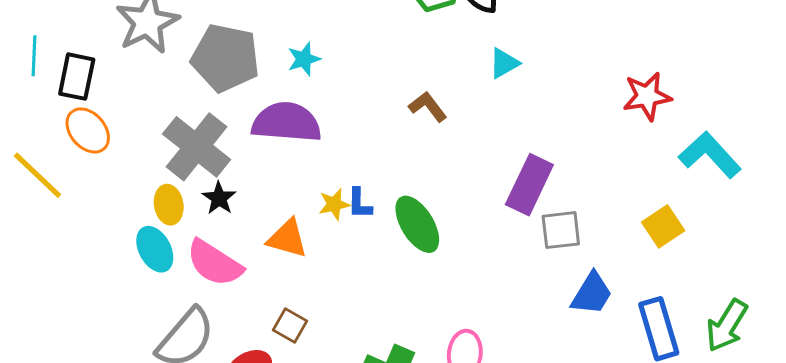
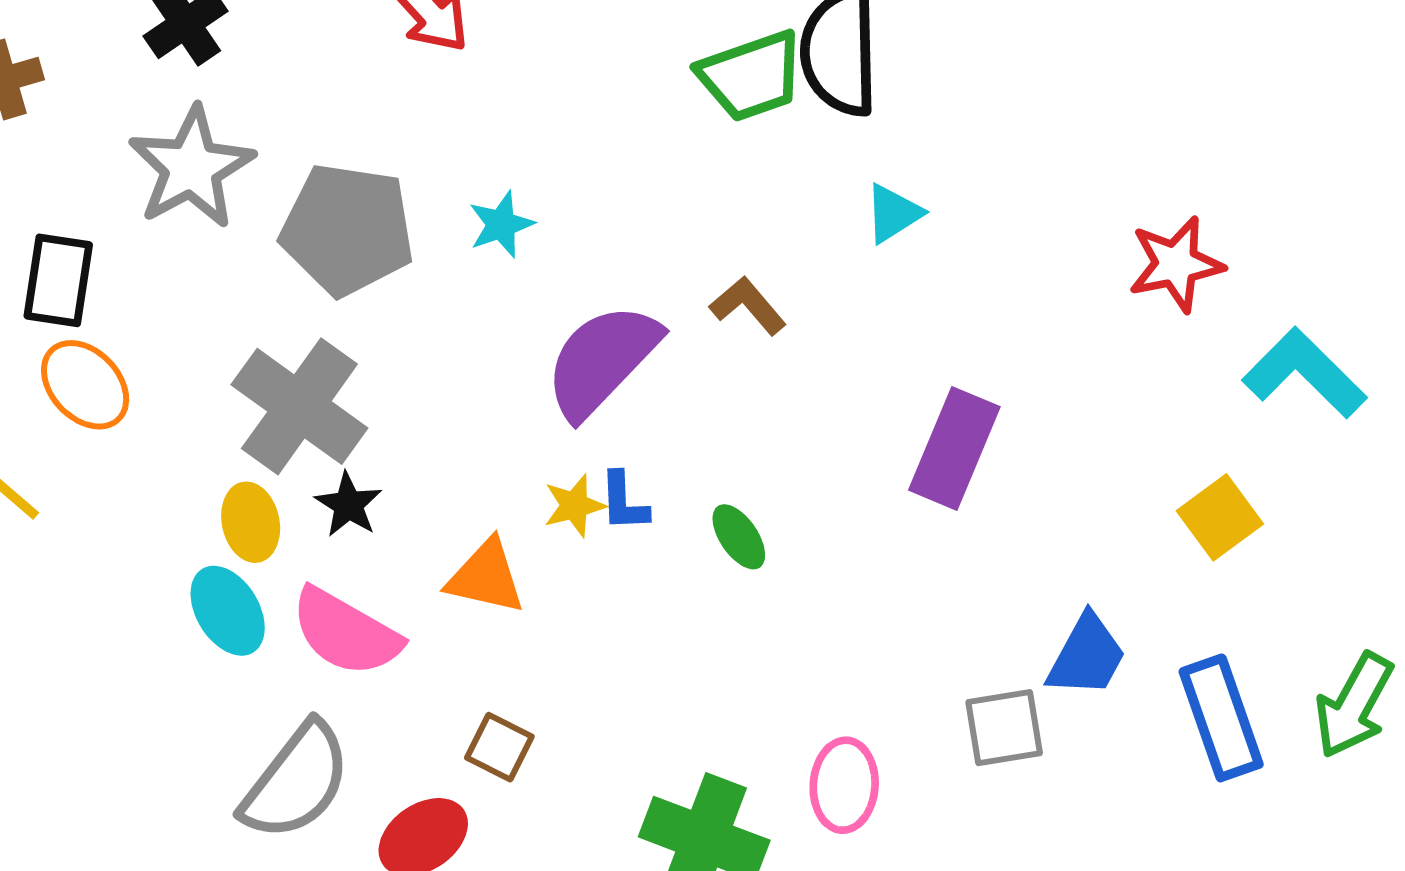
purple semicircle: (286, 122) -> (602, 360), moved, turned -48
green ellipse: (417, 224) -> (739, 537), size x0.6
gray square: (561, 230) -> (1004, 728), moved

